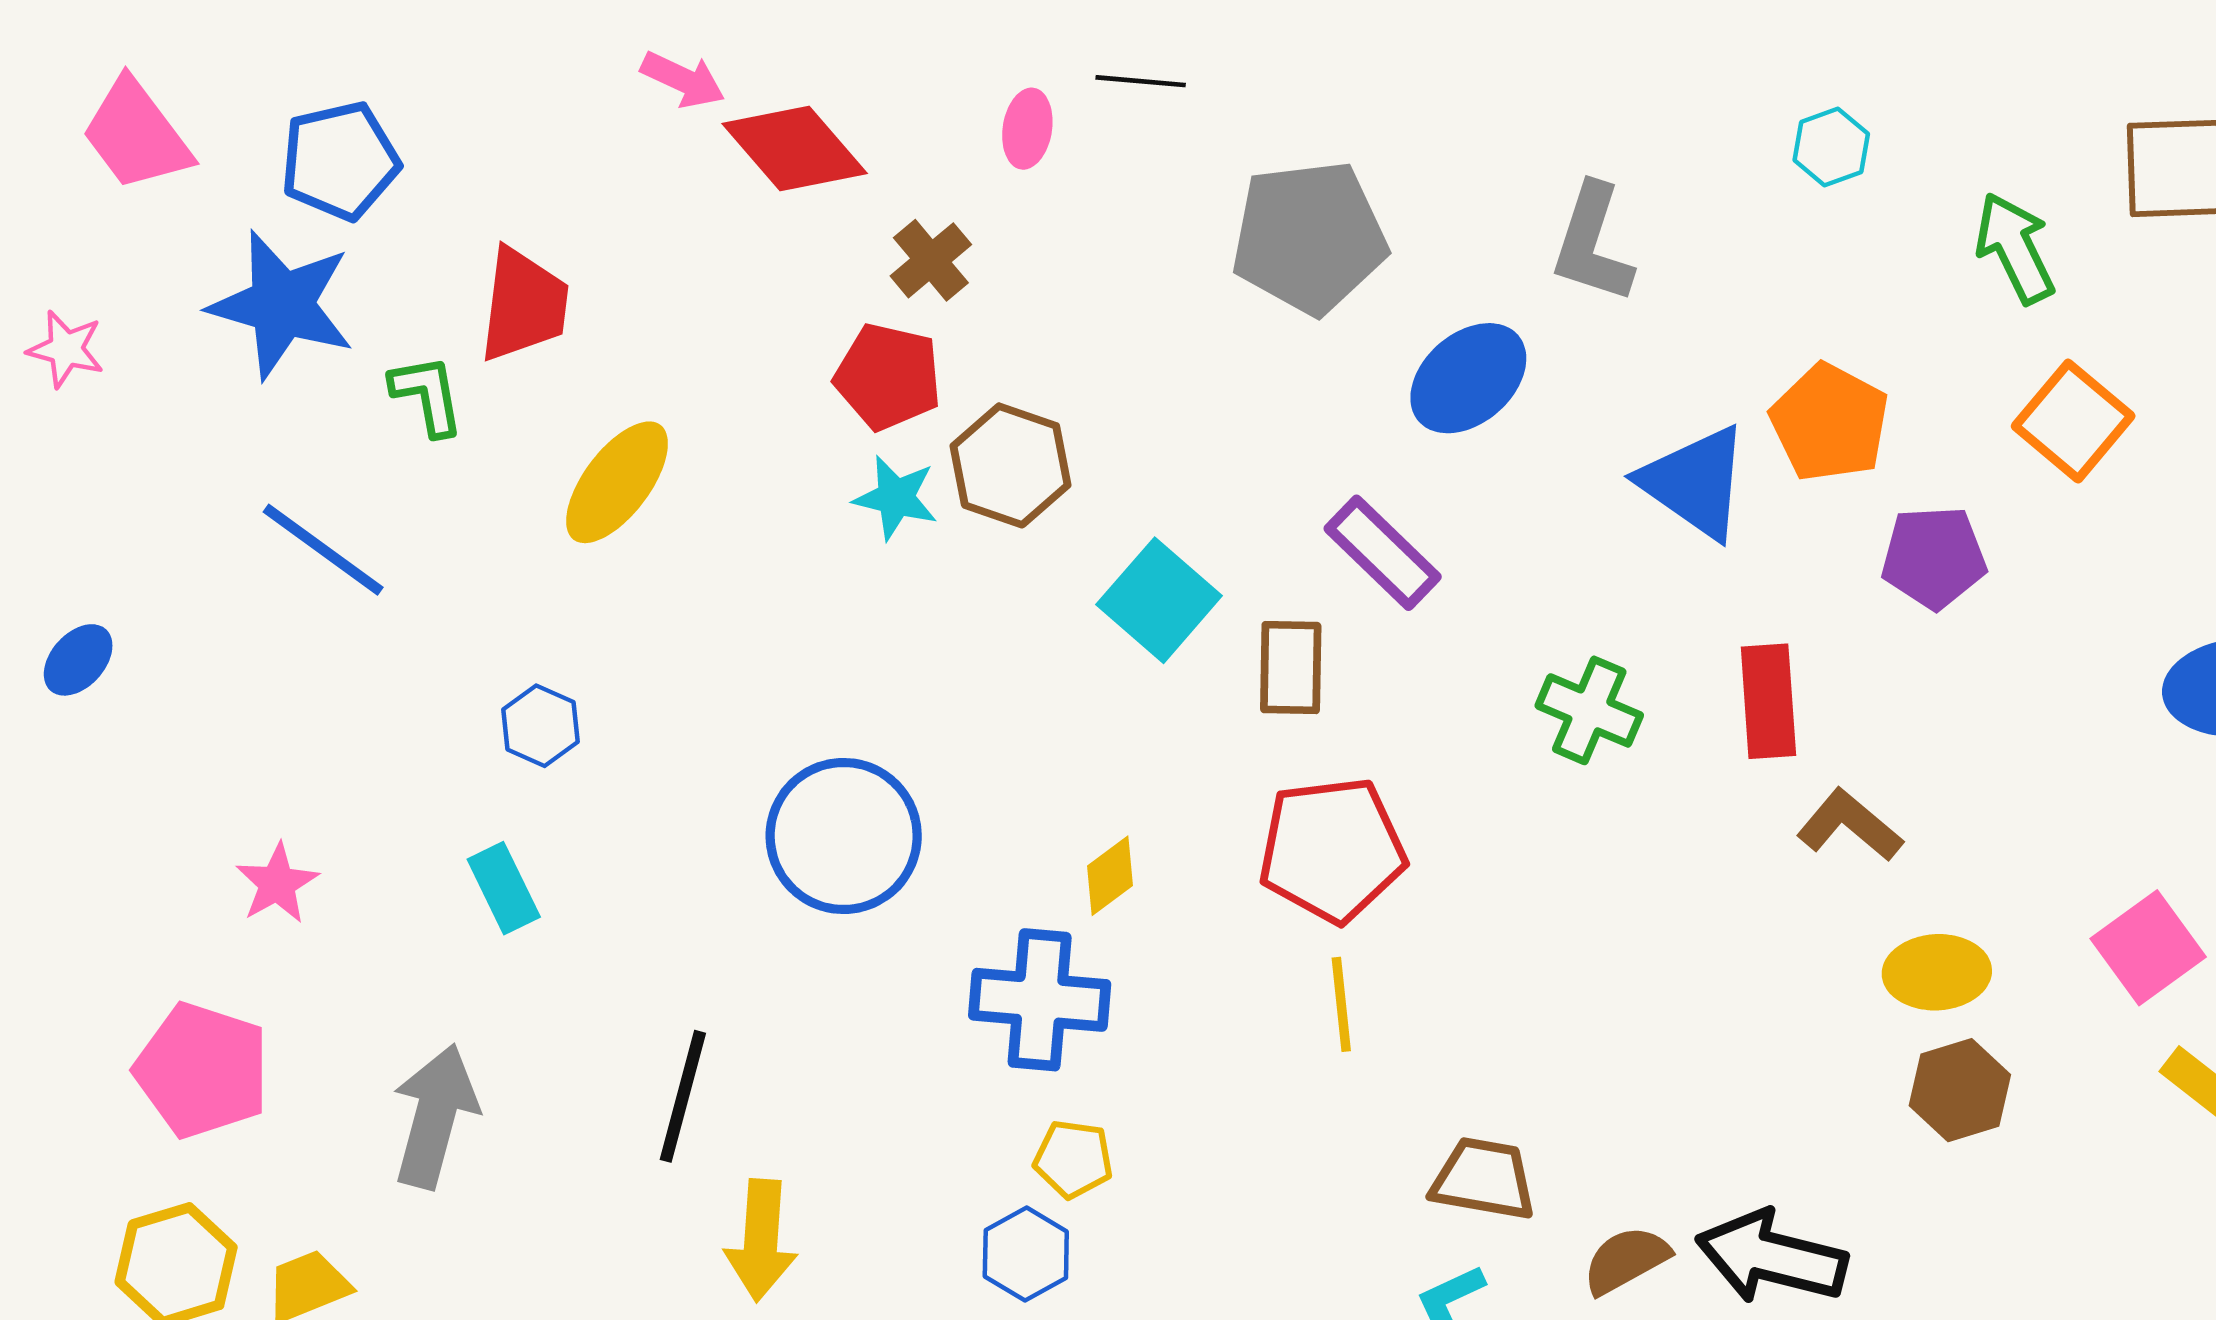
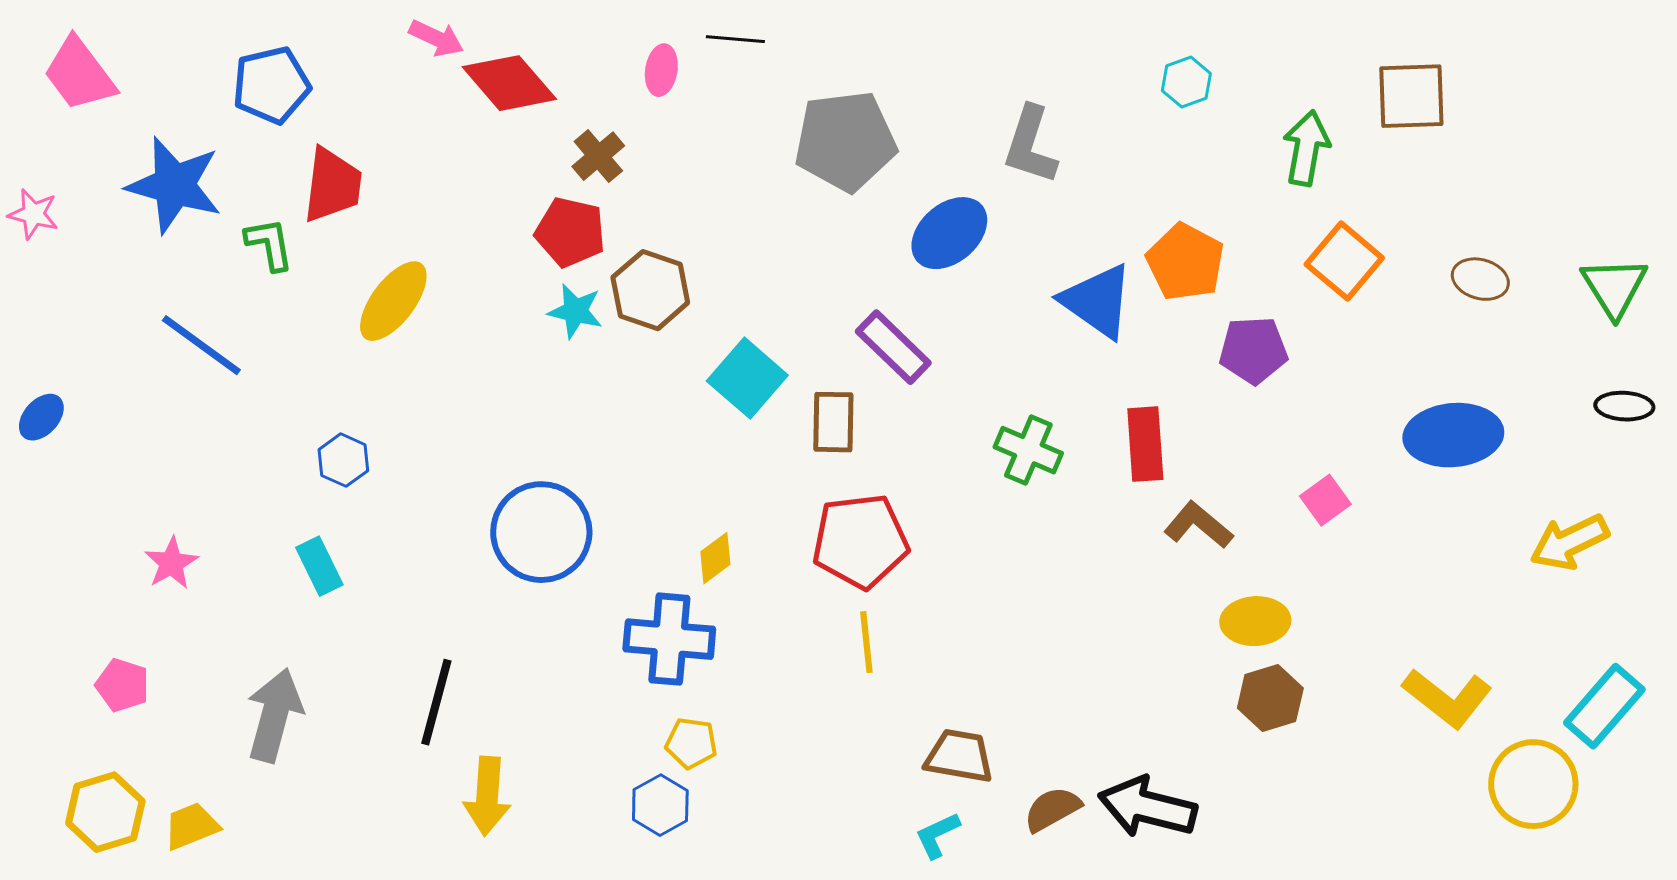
blue pentagon: (340, 161) -> (271, 85), moved
green arrow: (2015, 248) -> (1306, 148), turned 36
pink square: (2148, 948) -> (1325, 500), moved, size x0.7
pink pentagon: (202, 1070) -> (122, 685), size x0.6

